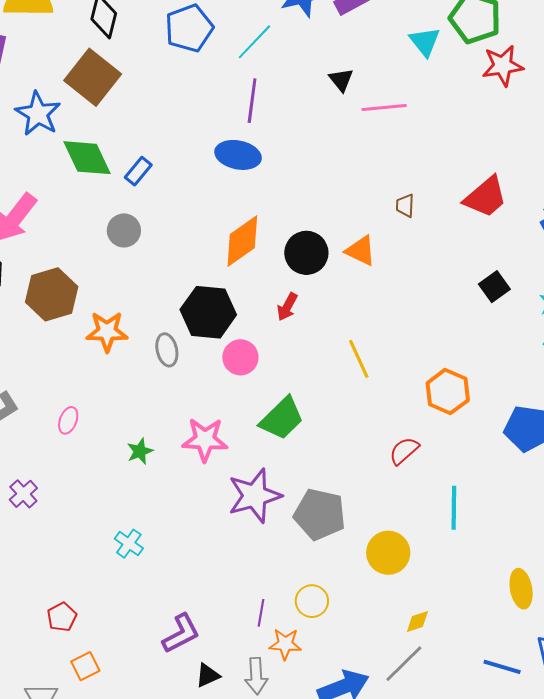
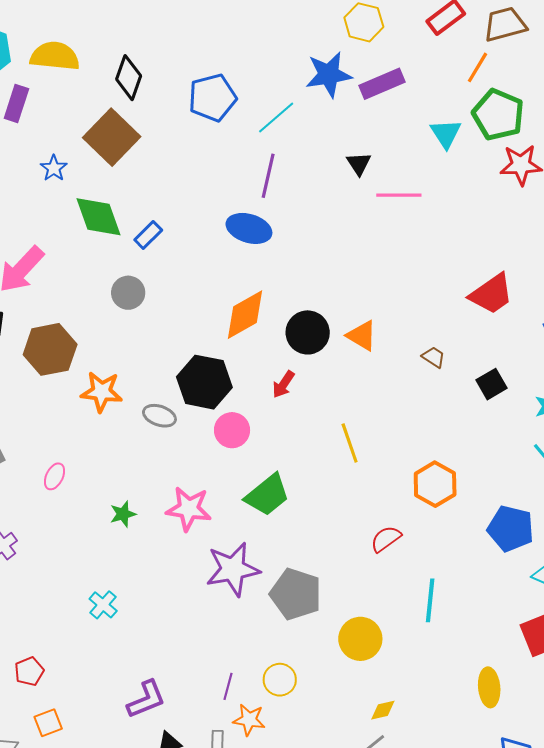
blue star: (38, 114) -> (54, 168), size x0.6
brown trapezoid: (405, 206) -> (434, 357), moved, turned 115
gray ellipse: (167, 350) -> (159, 416), turned -64

